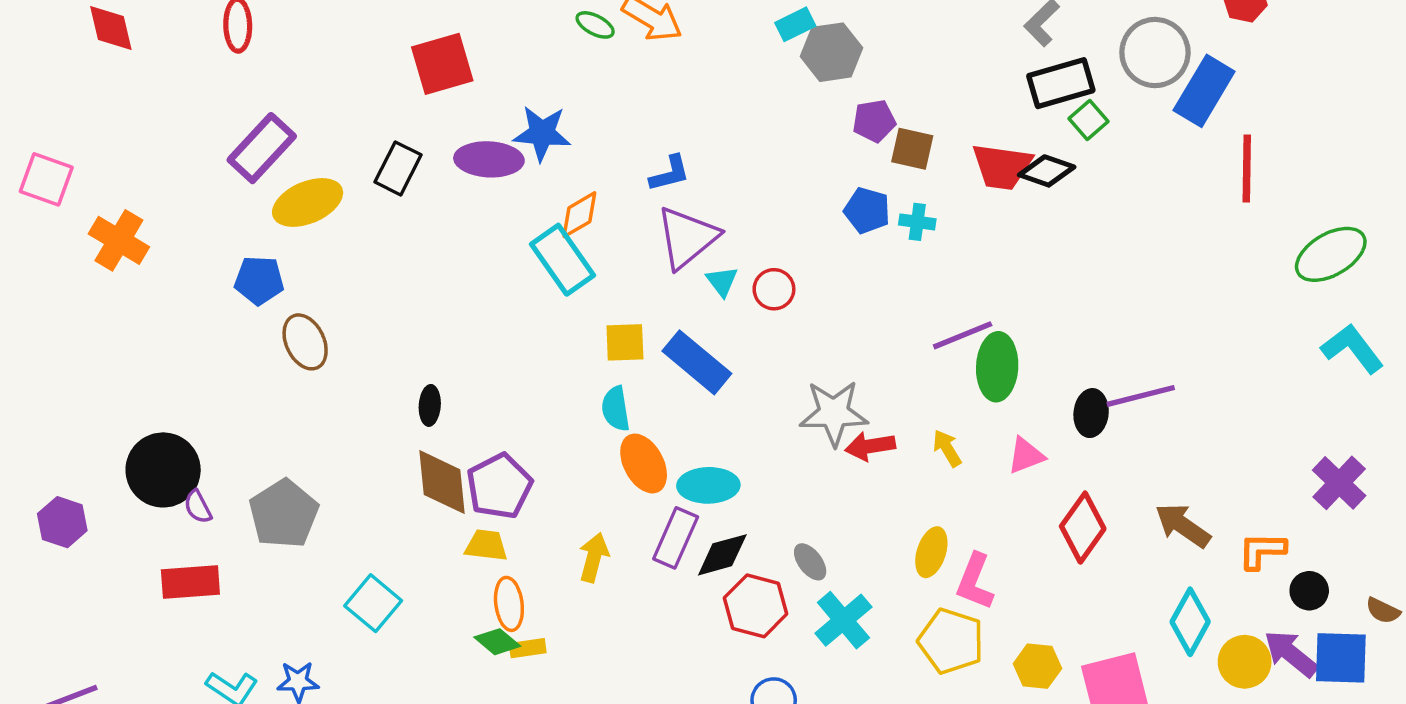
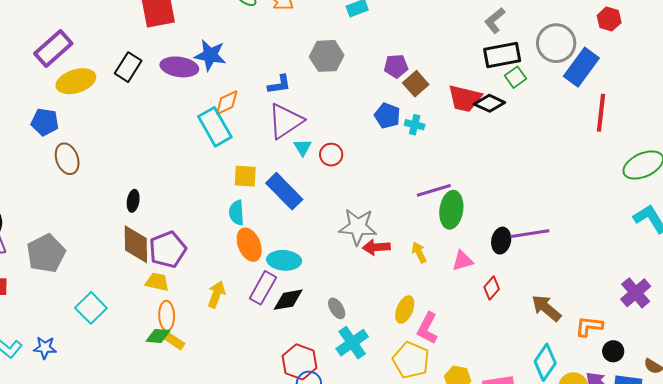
gray hexagon: (832, 52) -> (327, 56), moved
brown square: (912, 149) -> (416, 84), turned 30
red diamond: (1083, 528) -> (492, 288), moved, size x0.6
red hexagon: (756, 606) -> (300, 362), moved
green diamond: (497, 642) -> (158, 336), turned -40
yellow rectangle: (528, 648) -> (175, 341), turned 36

